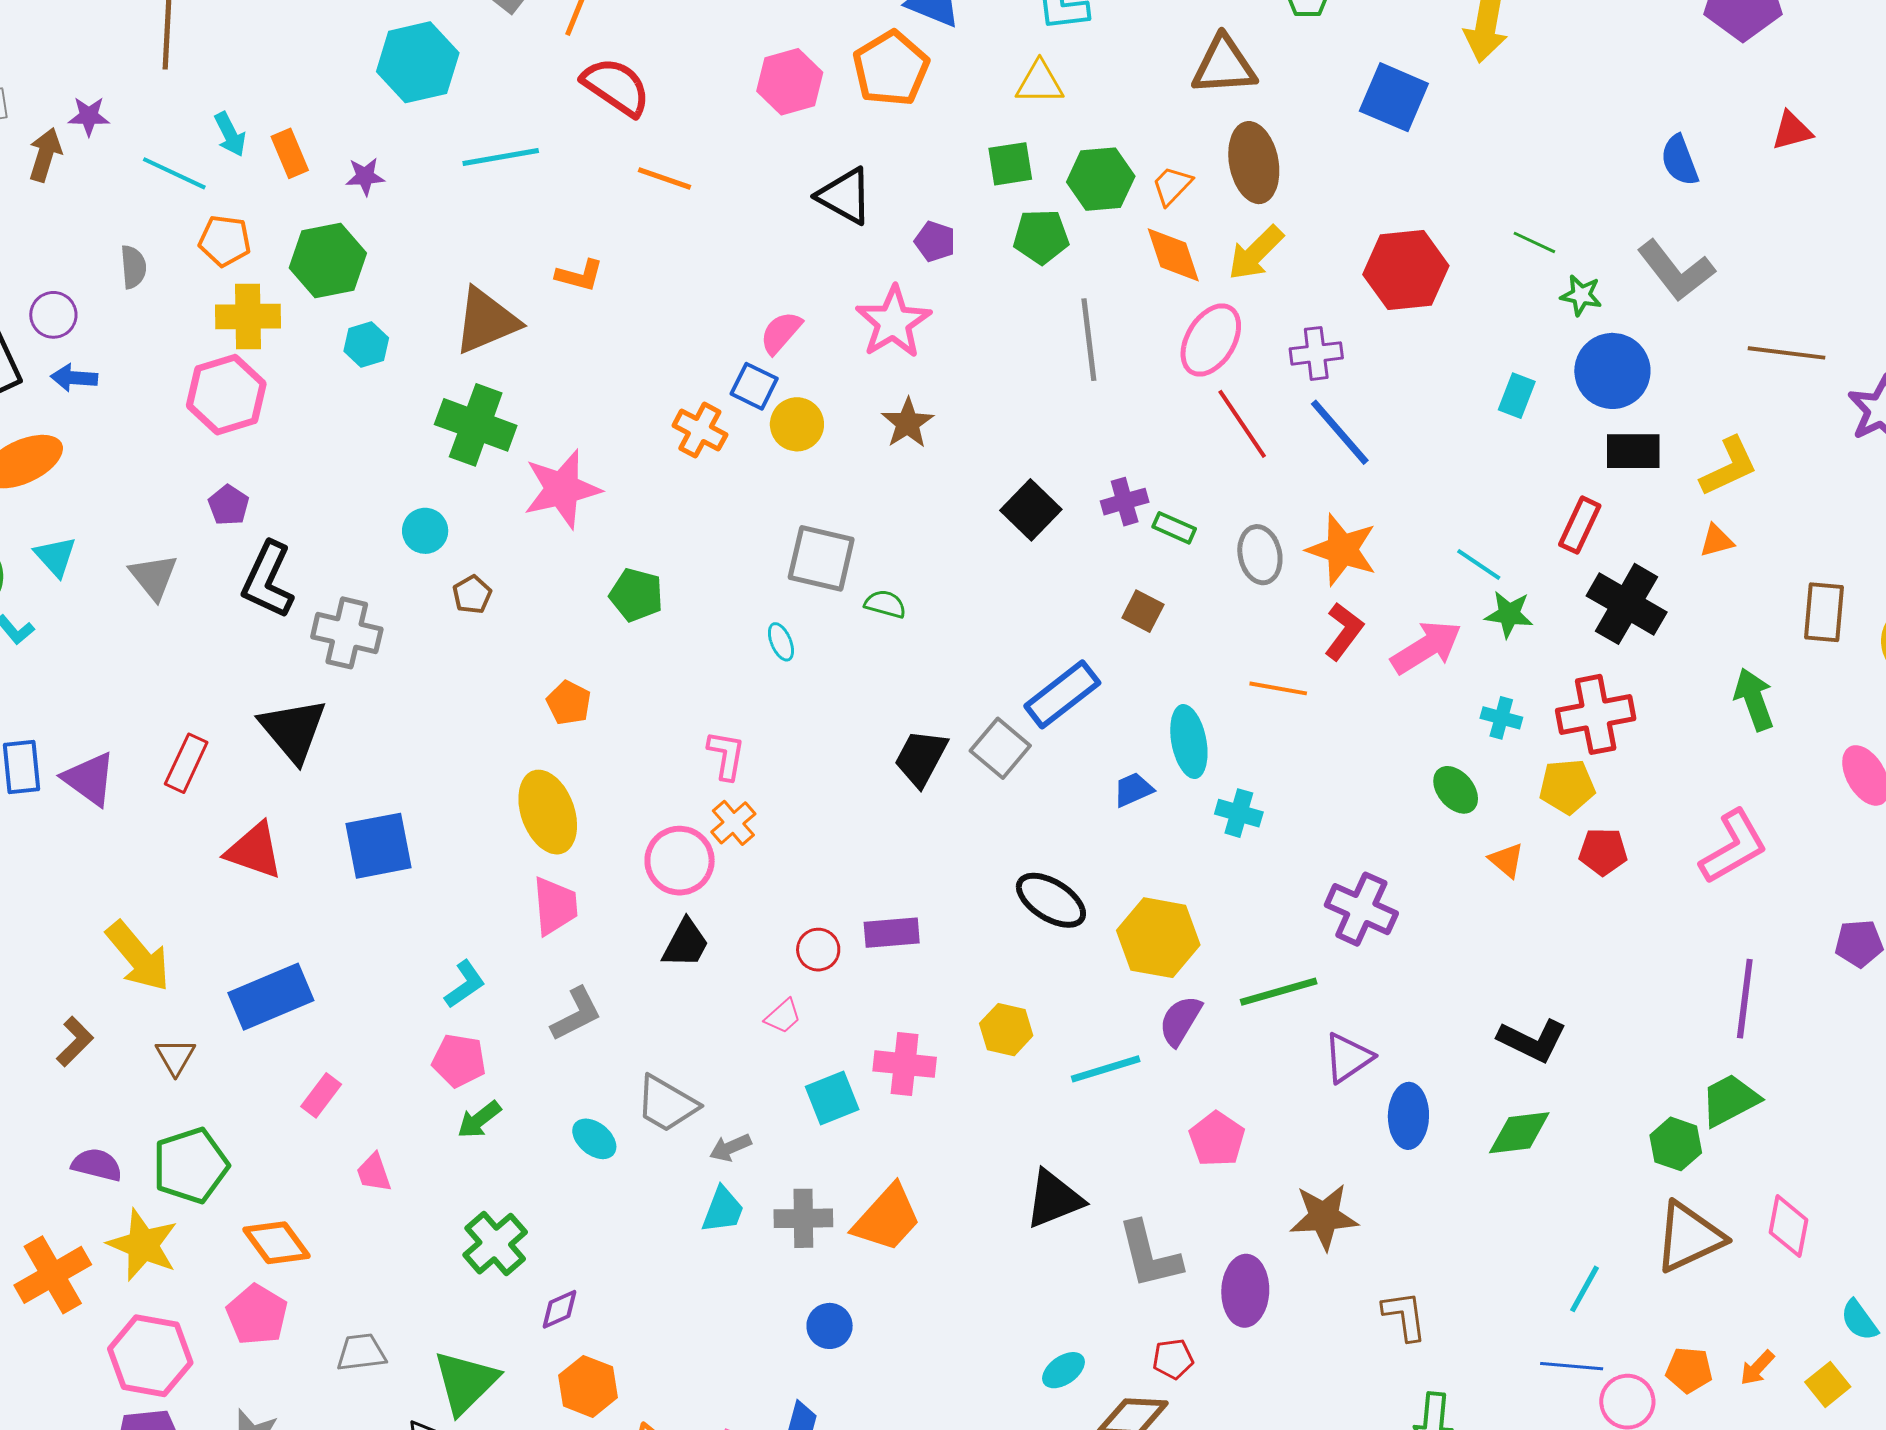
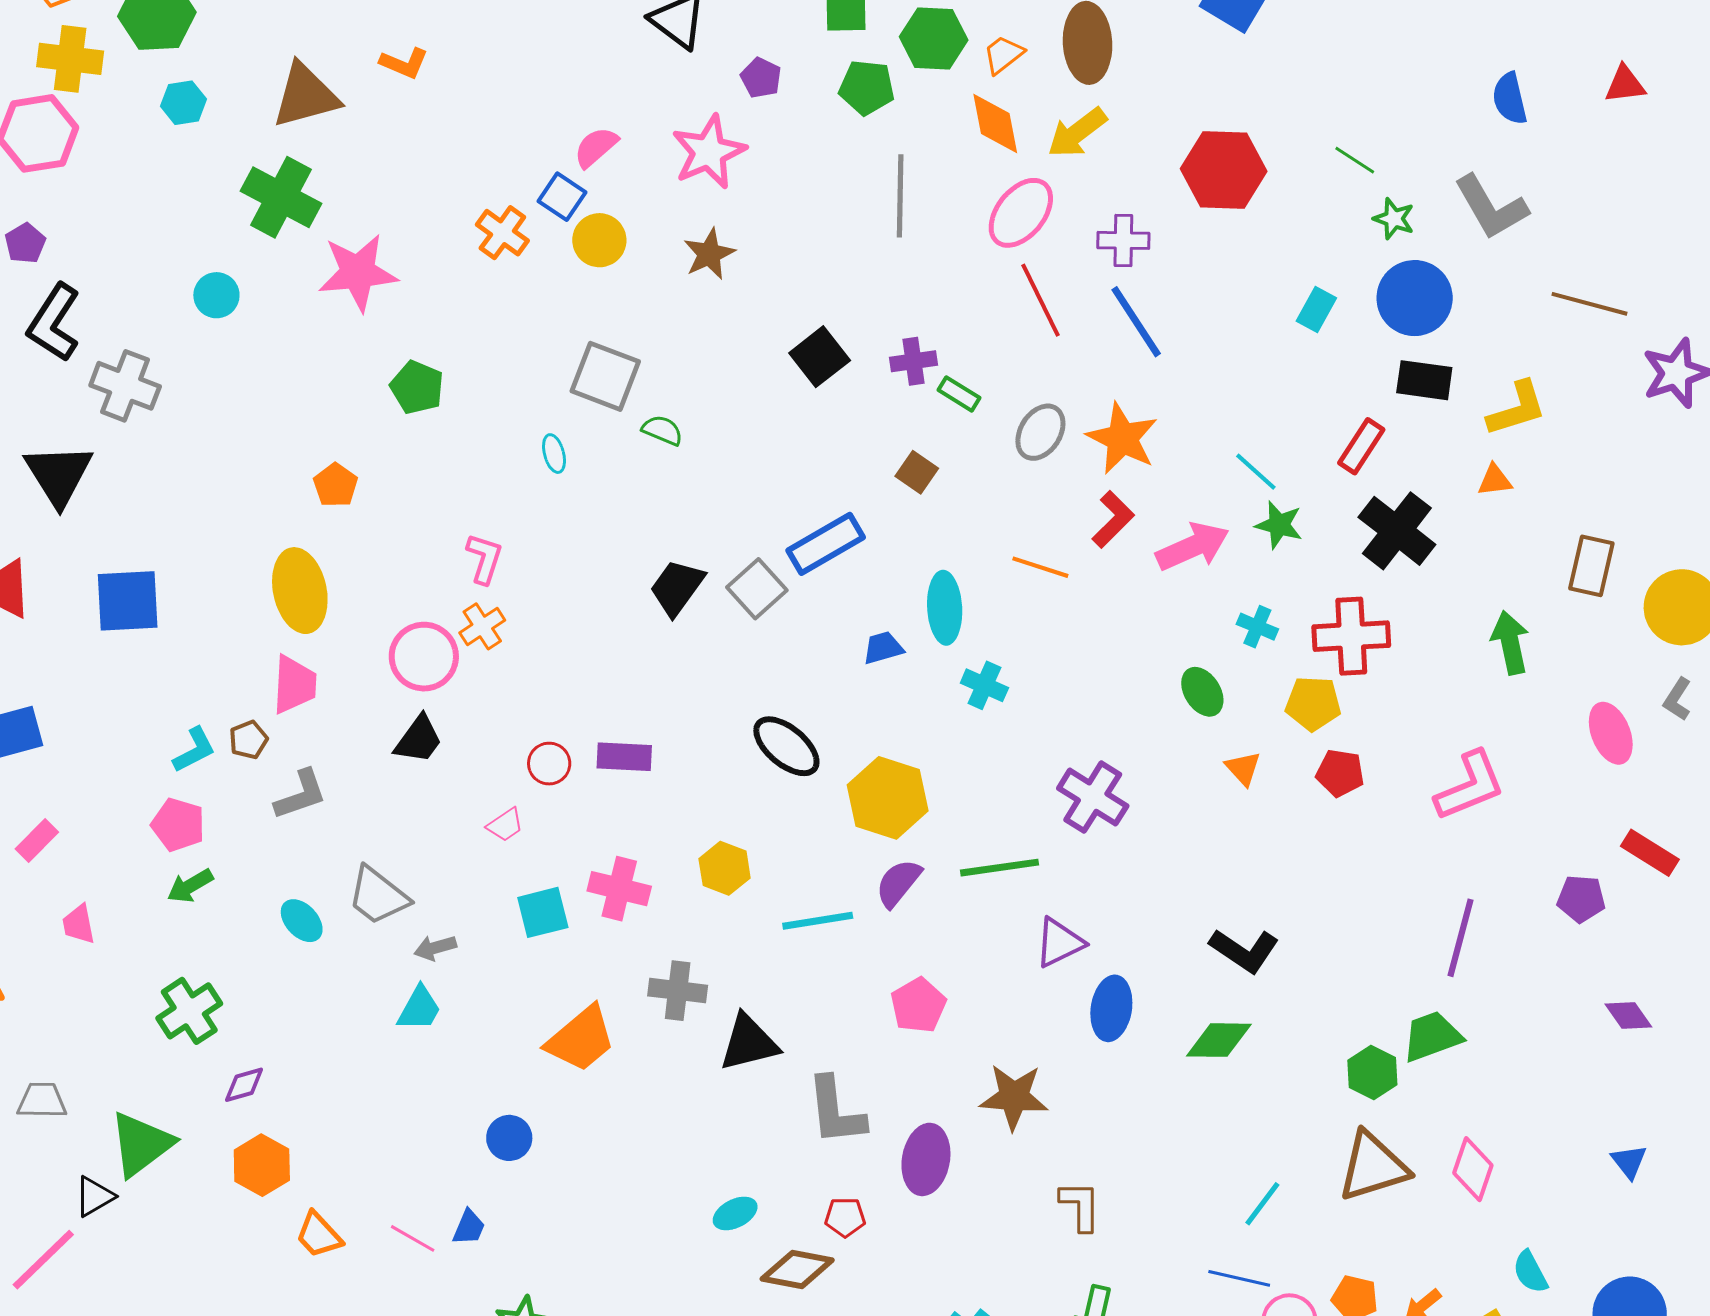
gray ellipse: (1260, 555) -> (1040, 432), turned 36
brown pentagon: (472, 595) -> (248, 740), moved
gray cross: (803, 1218) -> (678, 991), moved

